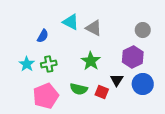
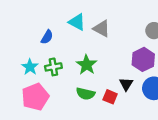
green star: (91, 61) -> (87, 65), moved
pink pentagon: (46, 96) -> (35, 97), moved

